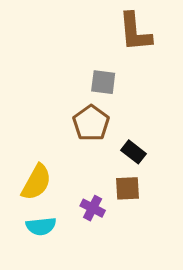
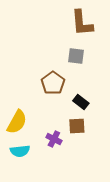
gray square: (103, 82) -> (76, 56), moved

